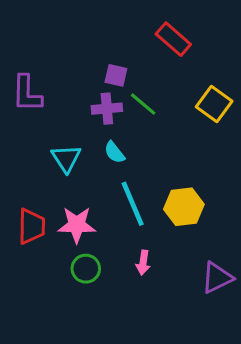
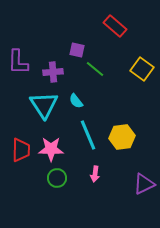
purple cross: (107, 109) -> (53, 72), moved
cyan triangle: (66, 158) -> (44, 105), size x1.4

